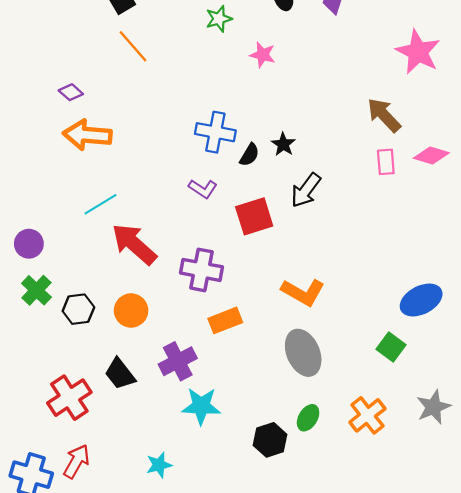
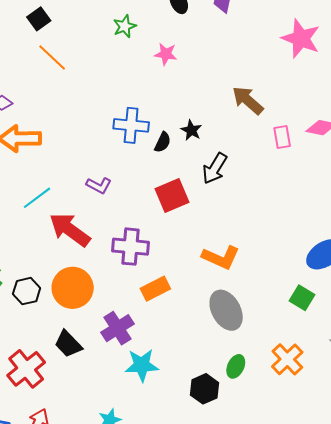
brown arrow: (384, 115) -> (248, 100), moved
purple L-shape: (203, 189) -> (99, 185), moved
orange circle: (131, 311) -> (73, 288), size x1.4

